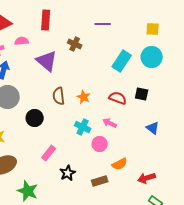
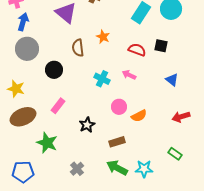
orange star: (84, 97) -> (103, 37), moved
pink circle: (100, 144) -> (119, 107), moved
pink rectangle: (49, 153) -> (58, 106), moved
red arrow: (147, 178) -> (181, 117), moved
brown rectangle: (100, 181) -> (117, 142), moved

